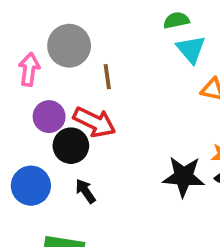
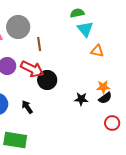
black circle: (71, 146) -> (47, 80), moved
black star: (184, 177) -> (81, 99), size x0.6

